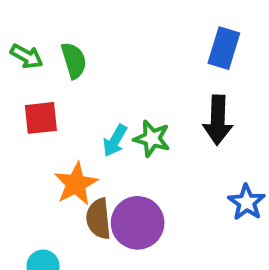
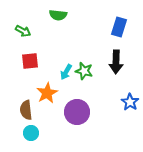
green semicircle: (74, 60) -> (58, 15), moved, turned 114
brown semicircle: (98, 219) -> (26, 110), moved

